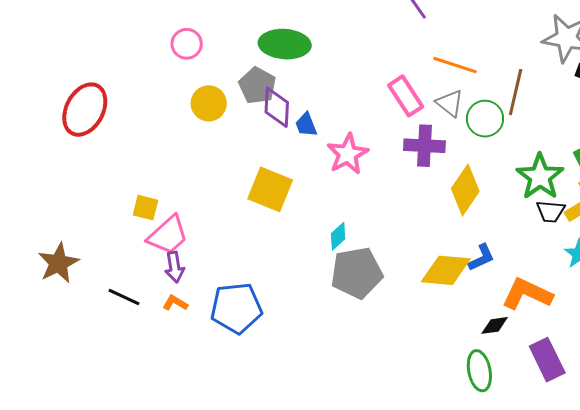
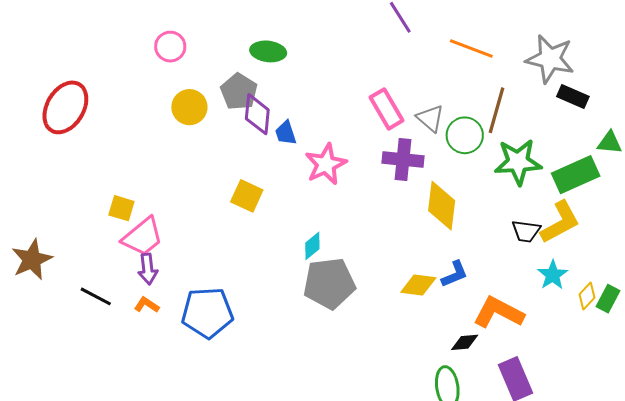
green ellipse: (285, 44) -> (268, 51), size x0.7
orange line: (455, 65) -> (471, 48), moved
green star: (540, 177) -> (518, 162), moved, turned 30
yellow square: (270, 189) -> (247, 196), size x0.7
yellow diamond: (465, 190) -> (442, 206), turned -30
yellow diamond: (446, 270) -> (418, 285), size x0.7

